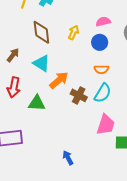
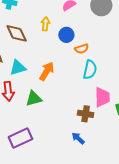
blue circle: (100, 42) -> (66, 35), moved
cyan triangle: (41, 63) -> (18, 68), moved, turned -30
brown cross: (79, 95) -> (86, 114), moved

